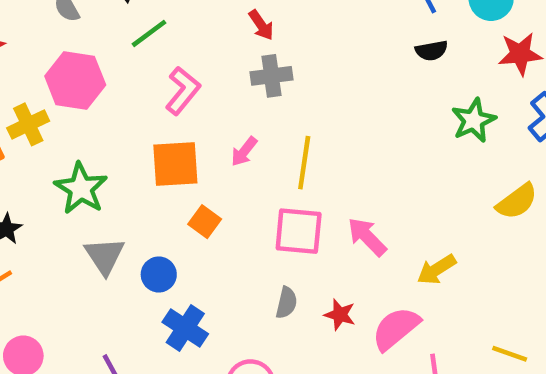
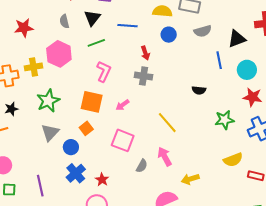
black semicircle: (432, 51) -> (199, 90), moved
pink L-shape: (183, 91) -> (104, 71), turned -30
yellow line: (304, 163) -> (167, 123), moved, turned -65
orange square: (205, 222) -> (86, 128), moved
pink square: (299, 231) -> (123, 140), moved
gray semicircle: (286, 303) -> (142, 166), moved
red star: (340, 315) -> (102, 180), moved

